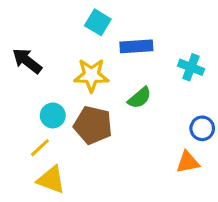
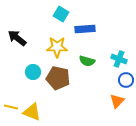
cyan cross: (191, 67) -> (119, 59), moved
green semicircle: (140, 98) -> (87, 61), turned 56
yellow line: (40, 148) -> (11, 107), moved, turned 56
orange triangle: (188, 162) -> (117, 101), turned -35

